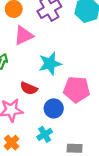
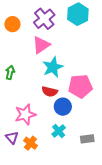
pink triangle: (24, 36) -> (41, 45), moved
red semicircle: (29, 88) -> (50, 92), moved

